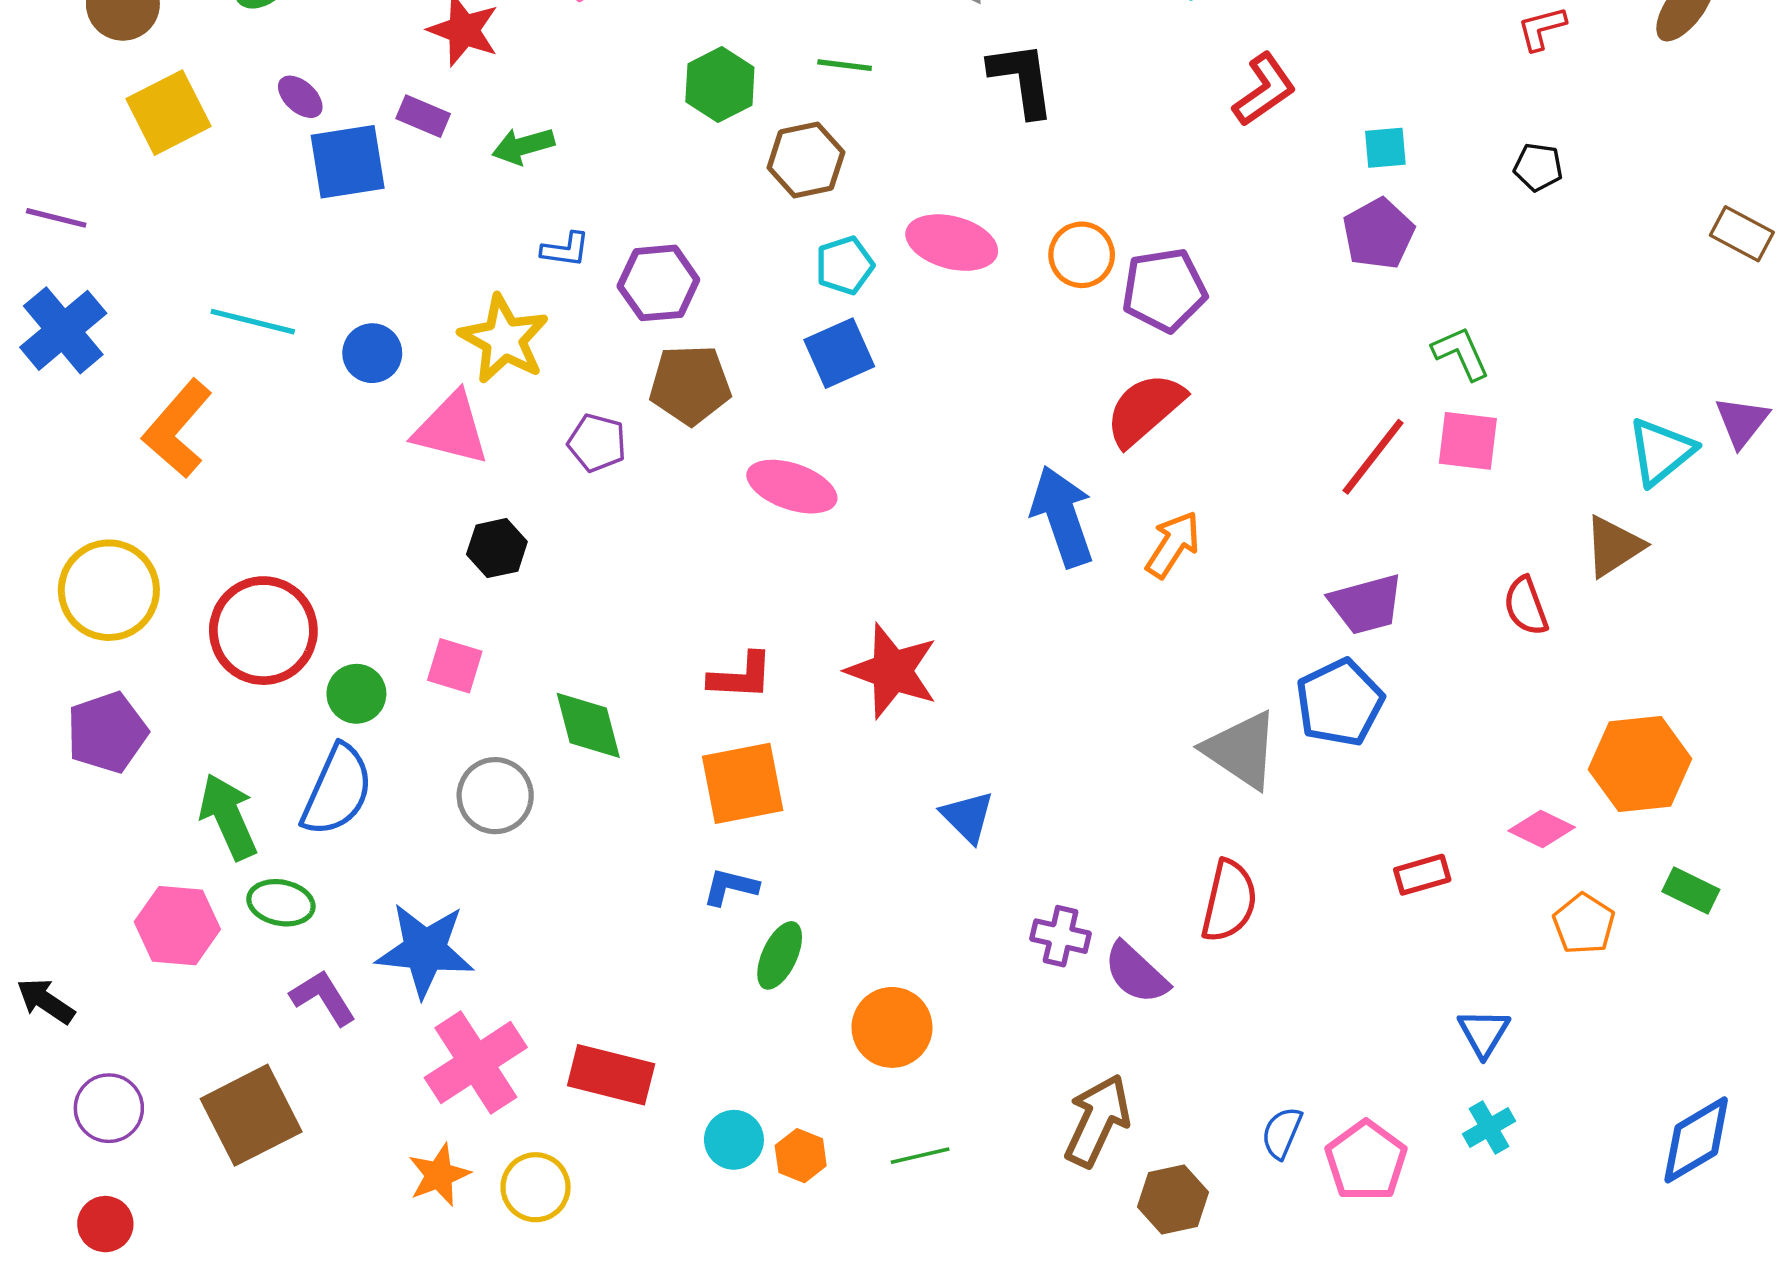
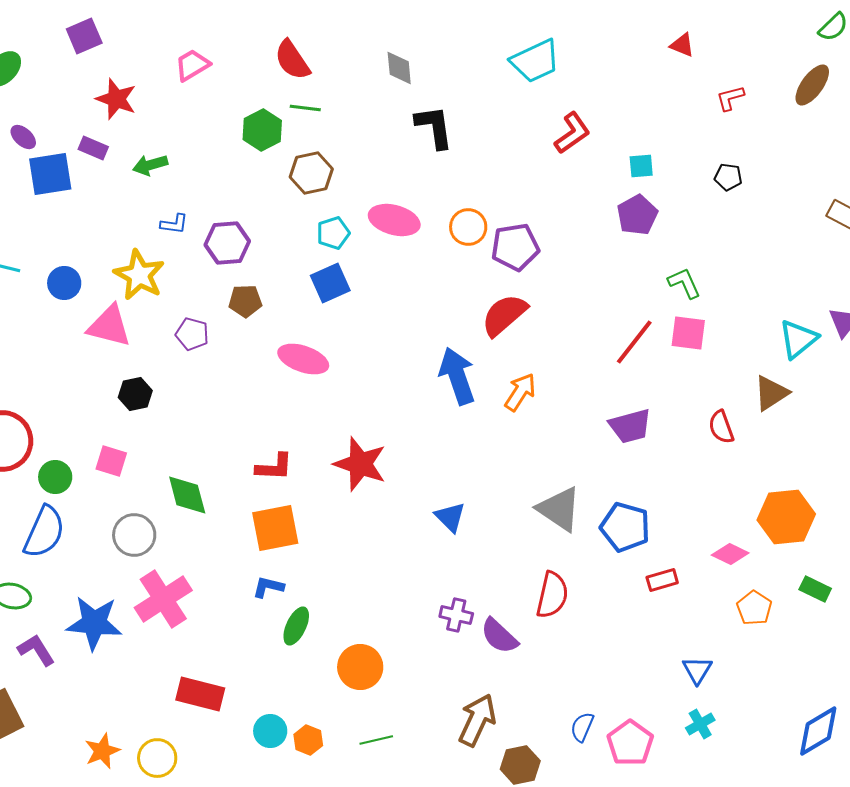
green line: (845, 65) -> (305, 108), moved
brown pentagon: (690, 385) -> (245, 301), size x0.7
blue pentagon: (1340, 703) -> (625, 527), moved, turned -30
blue triangle: (967, 817) -> (450, 517), moved
pink cross: (476, 1063) -> (163, 599), moved

